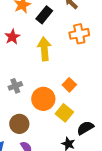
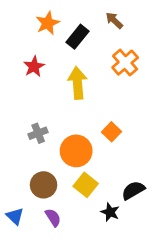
orange cross: (79, 34) -> (125, 63), turned -30
yellow square: (64, 113) -> (86, 185), moved

